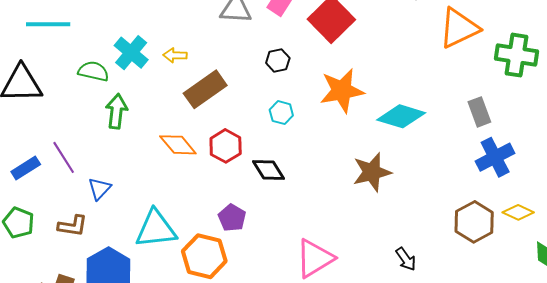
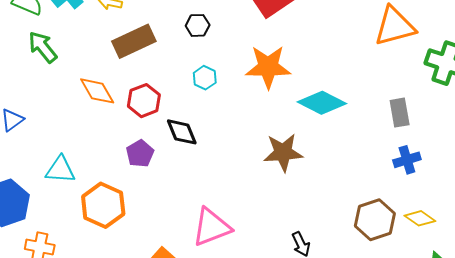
black hexagon: (278, 61) -> (198, 25), moved
green arrow: (116, 111) -> (43, 47), turned -56
blue cross: (495, 157) -> (407, 160), size x0.7
purple pentagon: (232, 218) -> (140, 153), moved
cyan triangle: (156, 229) -> (60, 170), size x0.7

